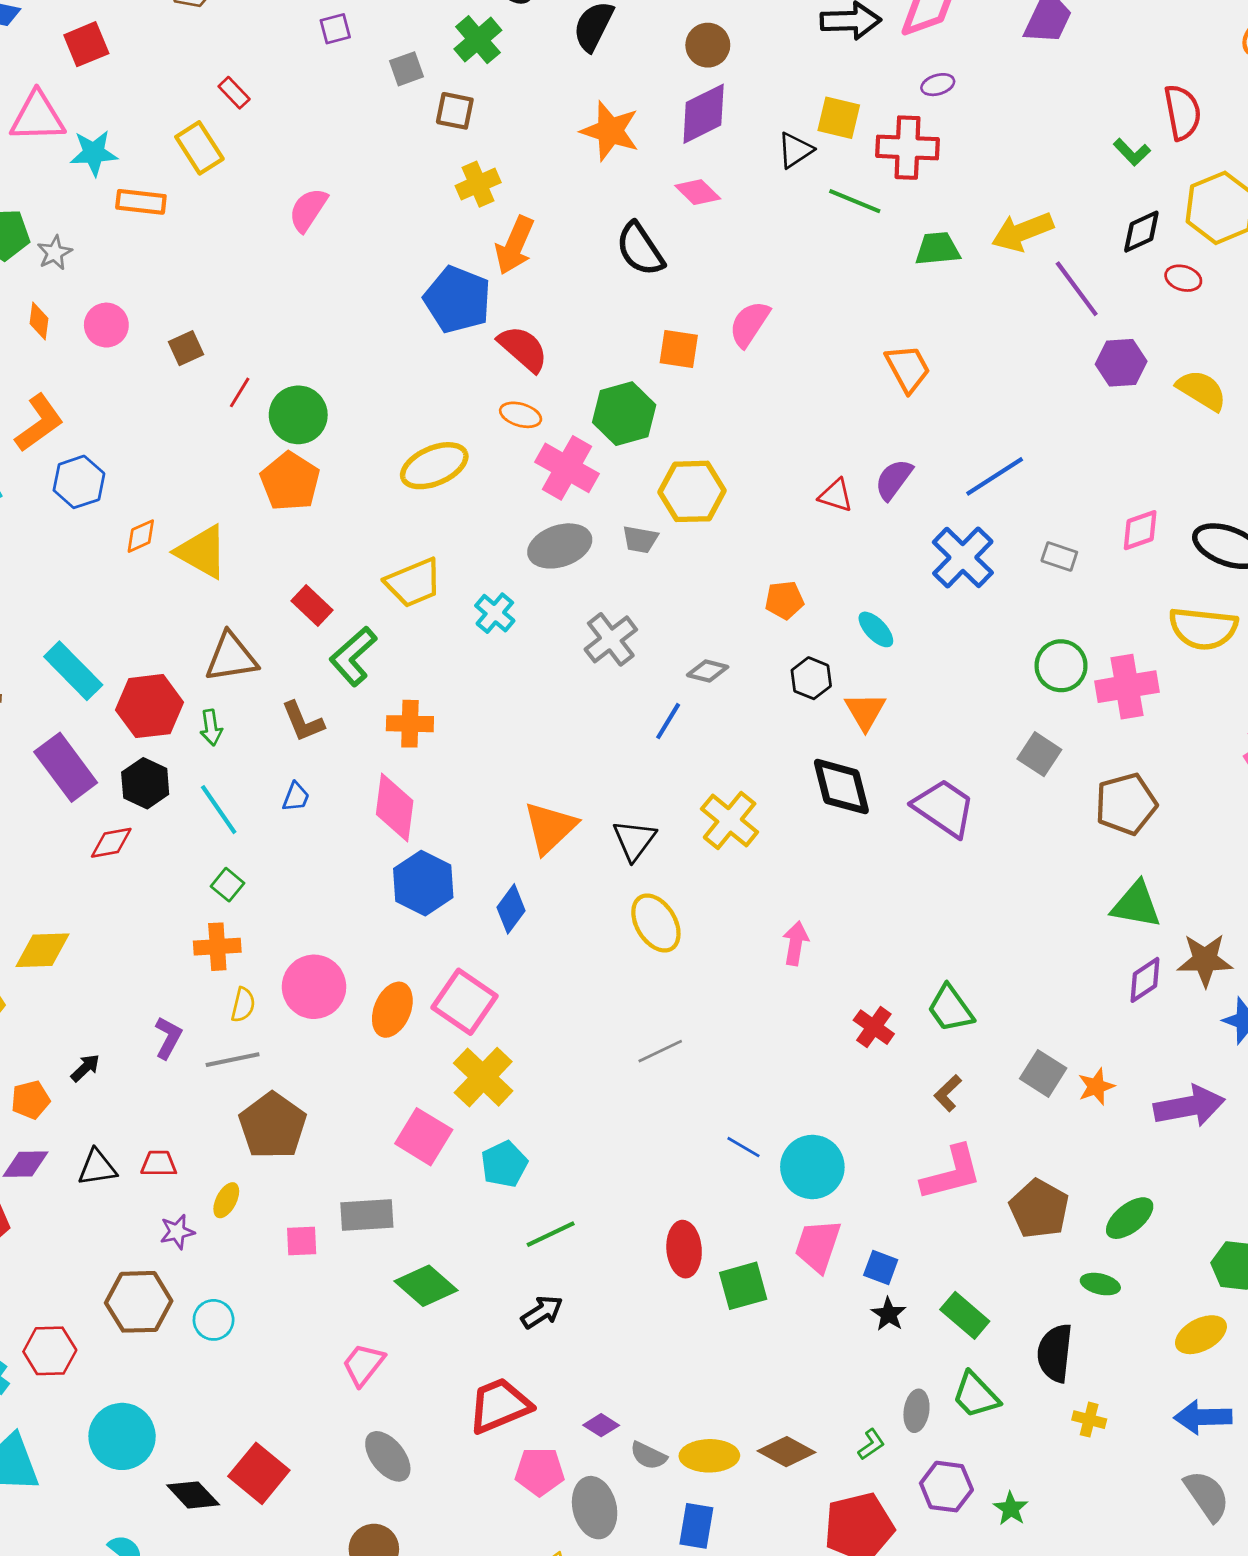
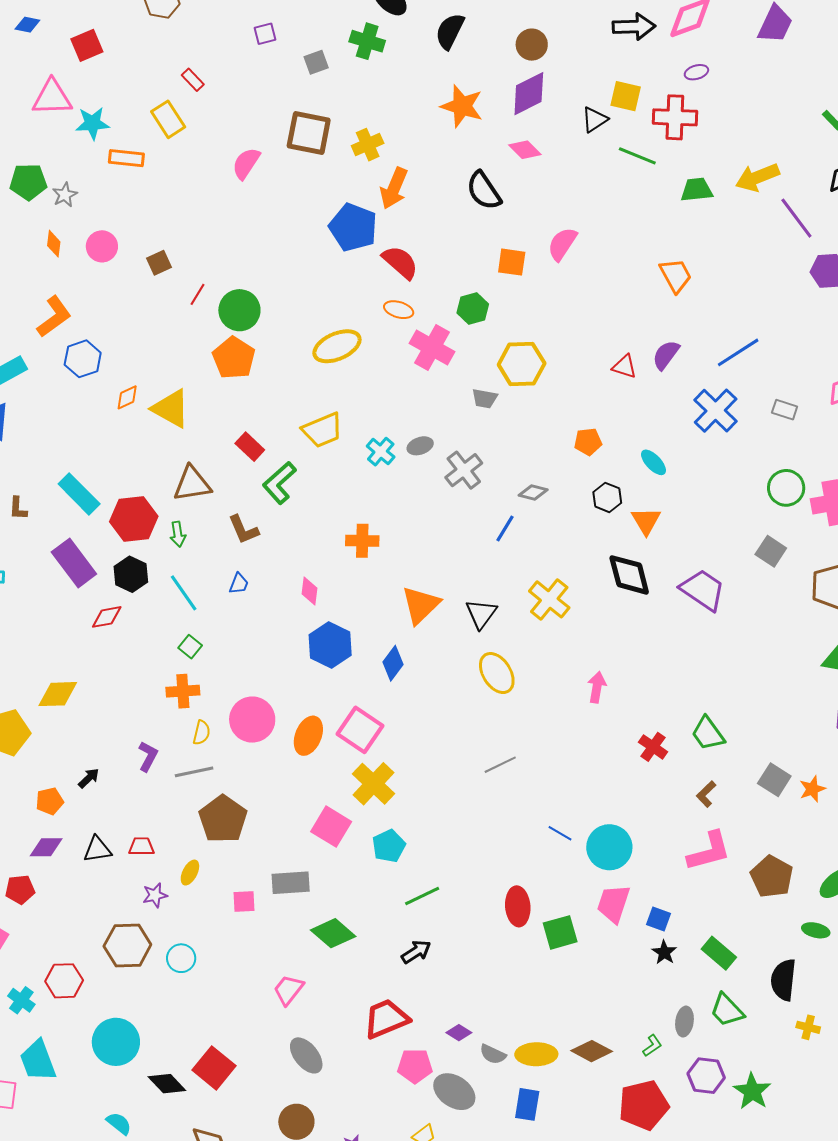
green cross: (478, 40) -> (367, 41), turned -32
brown square: (455, 111) -> (309, 133), moved, size x1.6
green hexagon: (624, 414) -> (473, 308), size x0.7
gray ellipse: (560, 546) -> (420, 446), moved, size x0.6
orange cross: (410, 724) -> (362, 541), moved
pink diamond: (395, 808) -> (309, 591), size x0.6
gray ellipse: (595, 1508) -> (454, 1092), turned -42
green star: (1011, 1509) -> (752, 1091), size x1.5

